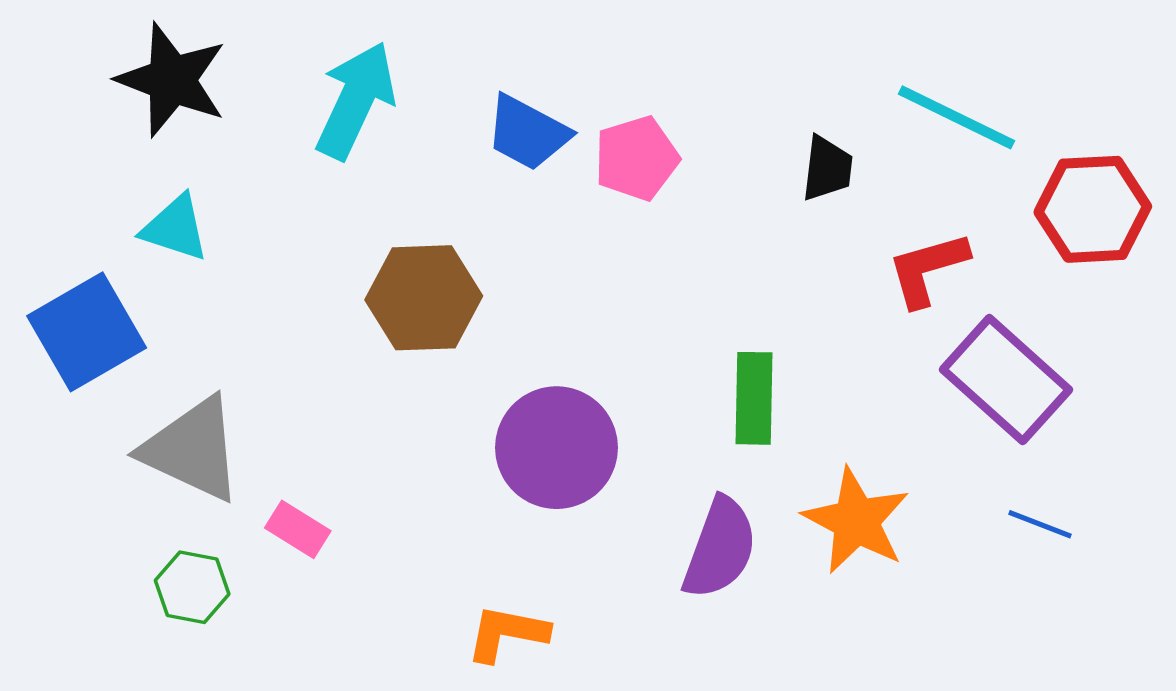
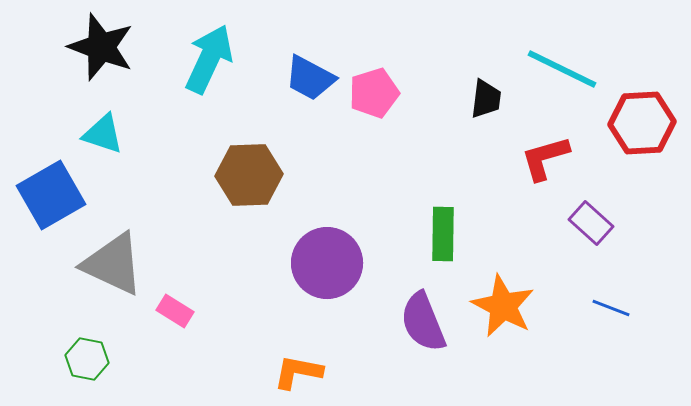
purple rectangle: (1006, 380) -> (591, 223), size x0.6
purple semicircle: (720, 548) -> (423, 322), turned 138
green hexagon: (192, 587) -> (87, 359), moved

